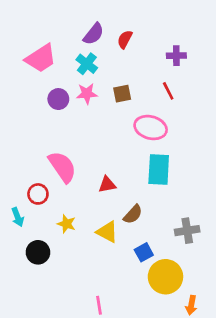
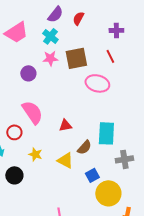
brown square: (122, 94) -> (76, 58), size x1.6
purple circle: (58, 99) -> (28, 73), moved
cyan rectangle: (159, 170) -> (106, 133), moved

